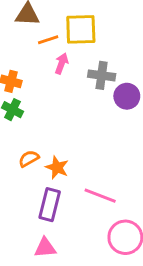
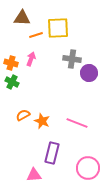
pink arrow: (61, 64) -> (31, 59), moved
pink line: (100, 196) -> (77, 123), moved
purple rectangle: (50, 205) -> (52, 153), moved

